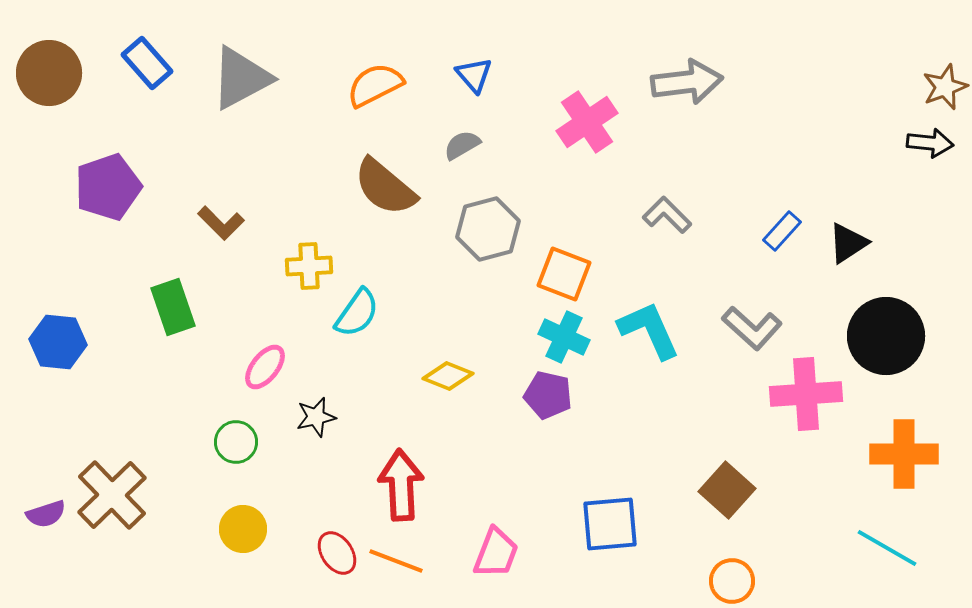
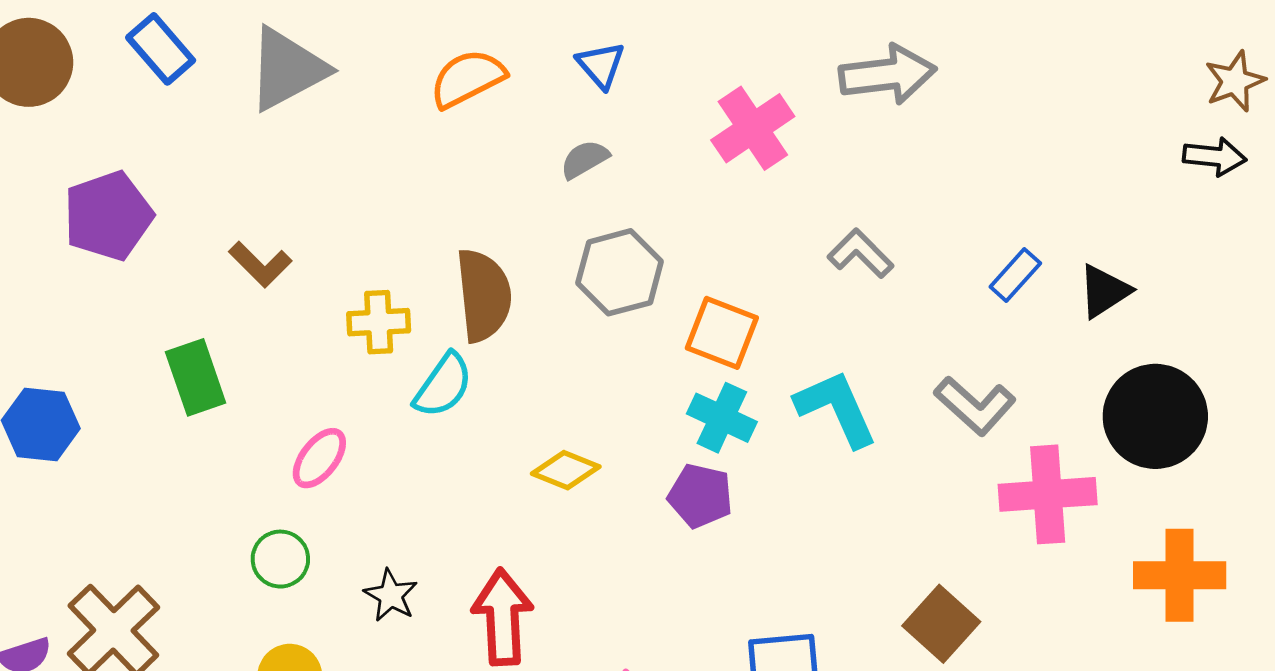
brown semicircle: (385, 187) -> (484, 295), moved, turned -136
black star: (316, 417) -> (391, 595), moved, turned -30

